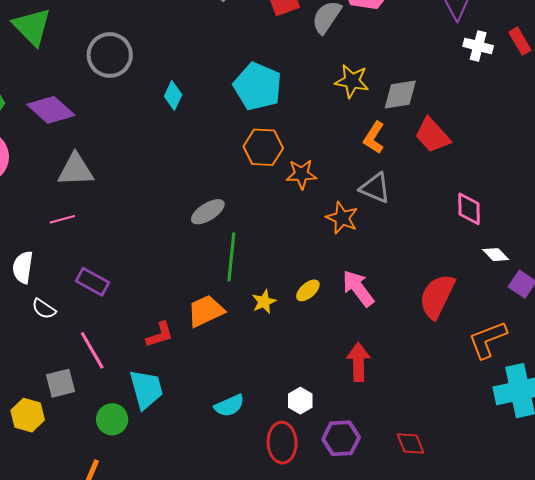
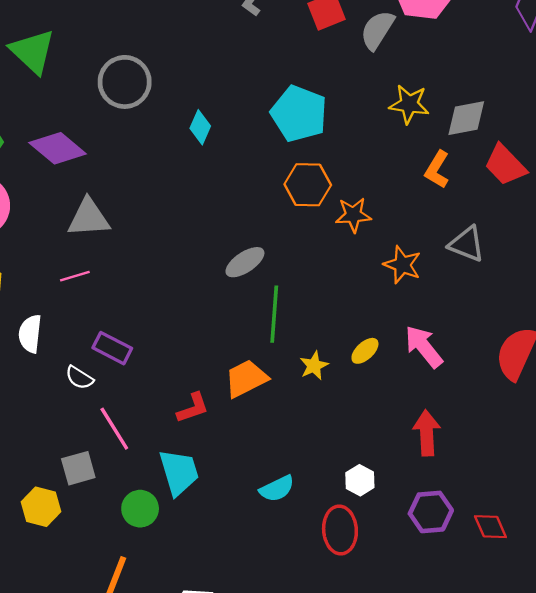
gray triangle: (375, 188) -> (467, 244), moved
white semicircle: (44, 309) -> (79, 378), moved
purple hexagon: (341, 438) -> (431, 512), moved

